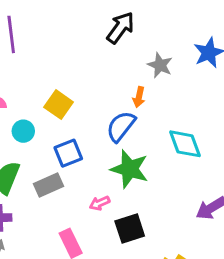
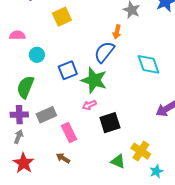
yellow square: (59, 105) -> (62, 17), moved, turned 30
green star: (129, 169) -> (94, 80), moved
gray rectangle: (49, 185) -> (46, 115), moved

